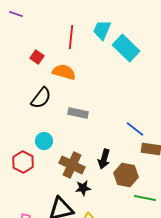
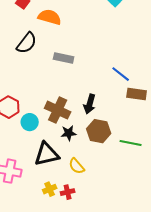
cyan circle: (44, 141) -> (30, 122), moved
brown hexagon: (126, 175) -> (99, 131), moved

